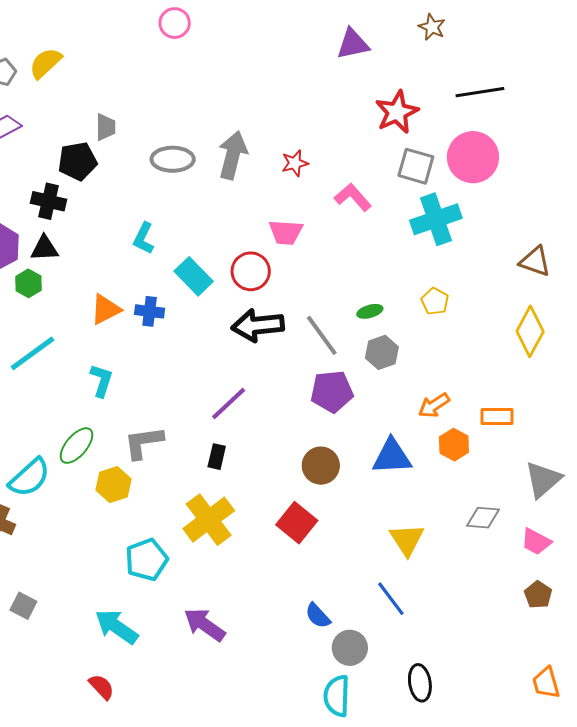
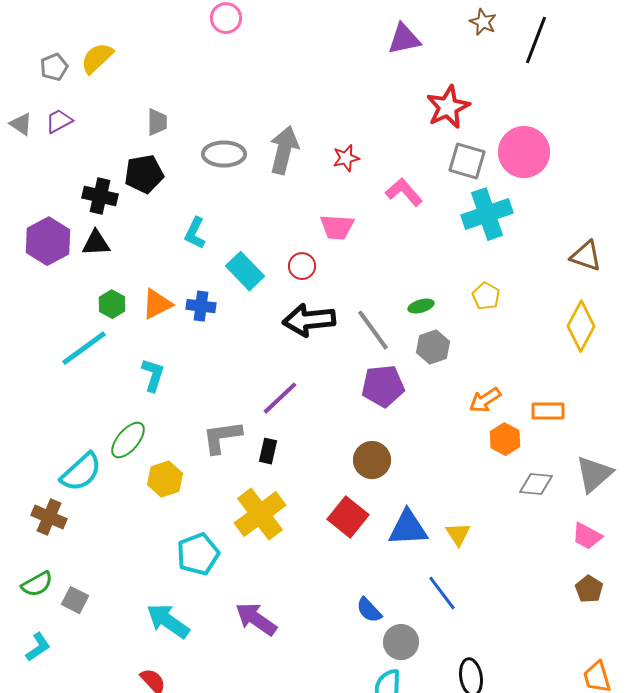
black line: (480, 92) -> (536, 40), moved, turned -60
black pentagon: (77, 161) -> (144, 174), moved
red circle: (251, 271) -> (302, 266), size x0.7
green hexagon: (28, 283) -> (112, 304), moved
gray L-shape: (144, 443) -> (222, 437), moved
blue triangle: (392, 457) -> (408, 528), moved
gray diamond: (483, 518) -> (536, 484), moved
yellow triangle: (407, 540) -> (458, 534), size x0.7

